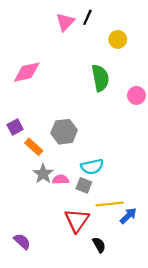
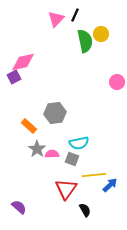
green semicircle: (100, 78) -> (85, 41), moved
purple square: (15, 127) -> (14, 77), moved

